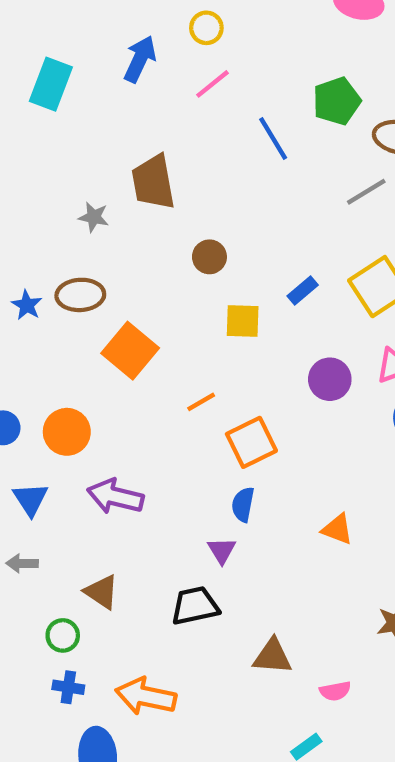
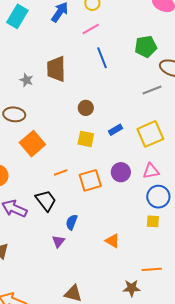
blue line: (273, 139) -> (102, 58), moved
brown circle: (209, 257) -> (86, 108), moved
orange square: (251, 442) -> (90, 180), moved
black trapezoid: (195, 606) -> (46, 201), moved, turned 55

